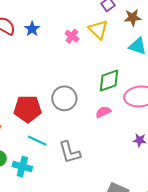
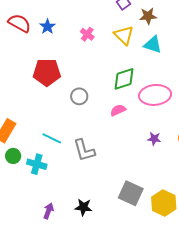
yellow triangle: (98, 30) -> (124, 35), moved
gray circle: (64, 98) -> (79, 96), size x0.7
red pentagon: (28, 109) -> (47, 72), moved

